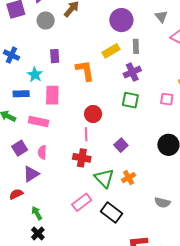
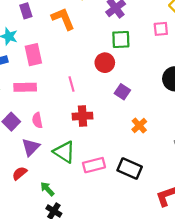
red circle: (93, 114) -> (105, 63), moved
pink line: (86, 134) -> (72, 84), moved
green triangle: (104, 178) -> (64, 152), moved
pink rectangle: (82, 202) -> (94, 165), turned 36

